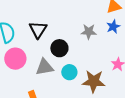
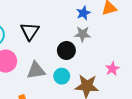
blue star: (113, 27) -> (83, 13), moved
black circle: (59, 48) -> (66, 50), moved

